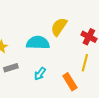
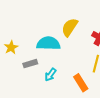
gray rectangle: (11, 68) -> (30, 64), moved

